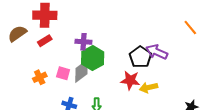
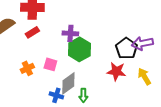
purple arrow: (157, 52) -> (142, 43), turned -35
gray diamond: (81, 71) -> (68, 83), moved
yellow arrow: (149, 88) -> (144, 76), moved, turned 72

